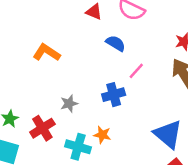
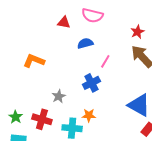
blue semicircle: (116, 43) -> (85, 43), turned -35
red cross: (42, 128) -> (42, 119), turned -30

